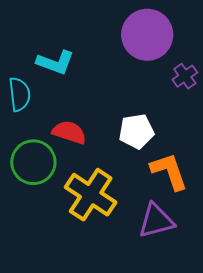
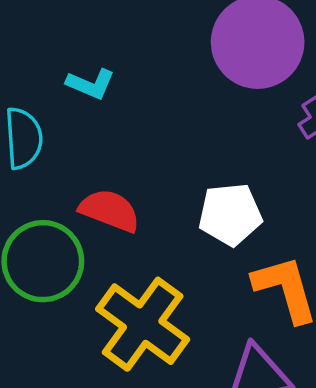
cyan L-shape: (55, 62) -> (91, 84), size x0.7

